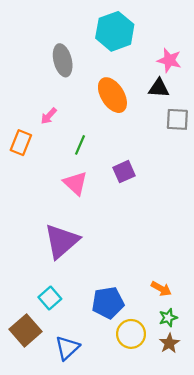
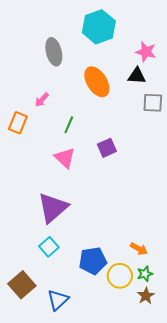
cyan square: (50, 298) -> (49, 247), moved
yellow circle: (131, 334) -> (120, 276), moved

